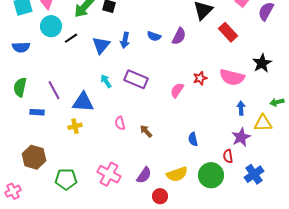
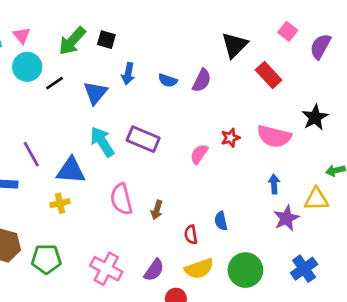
blue arrow: (125, 40) -> (128, 74), moved
cyan arrow: (106, 81) -> (102, 142), size x1.6
blue arrow: (241, 108) -> (274, 184), moved
pink semicircle: (120, 123) -> (121, 199), size x1.6
brown arrow: (146, 131) -> (157, 210), turned -120
red semicircle: (228, 156) -> (191, 235), moved
green pentagon: (66, 179) -> (46, 259), moved

